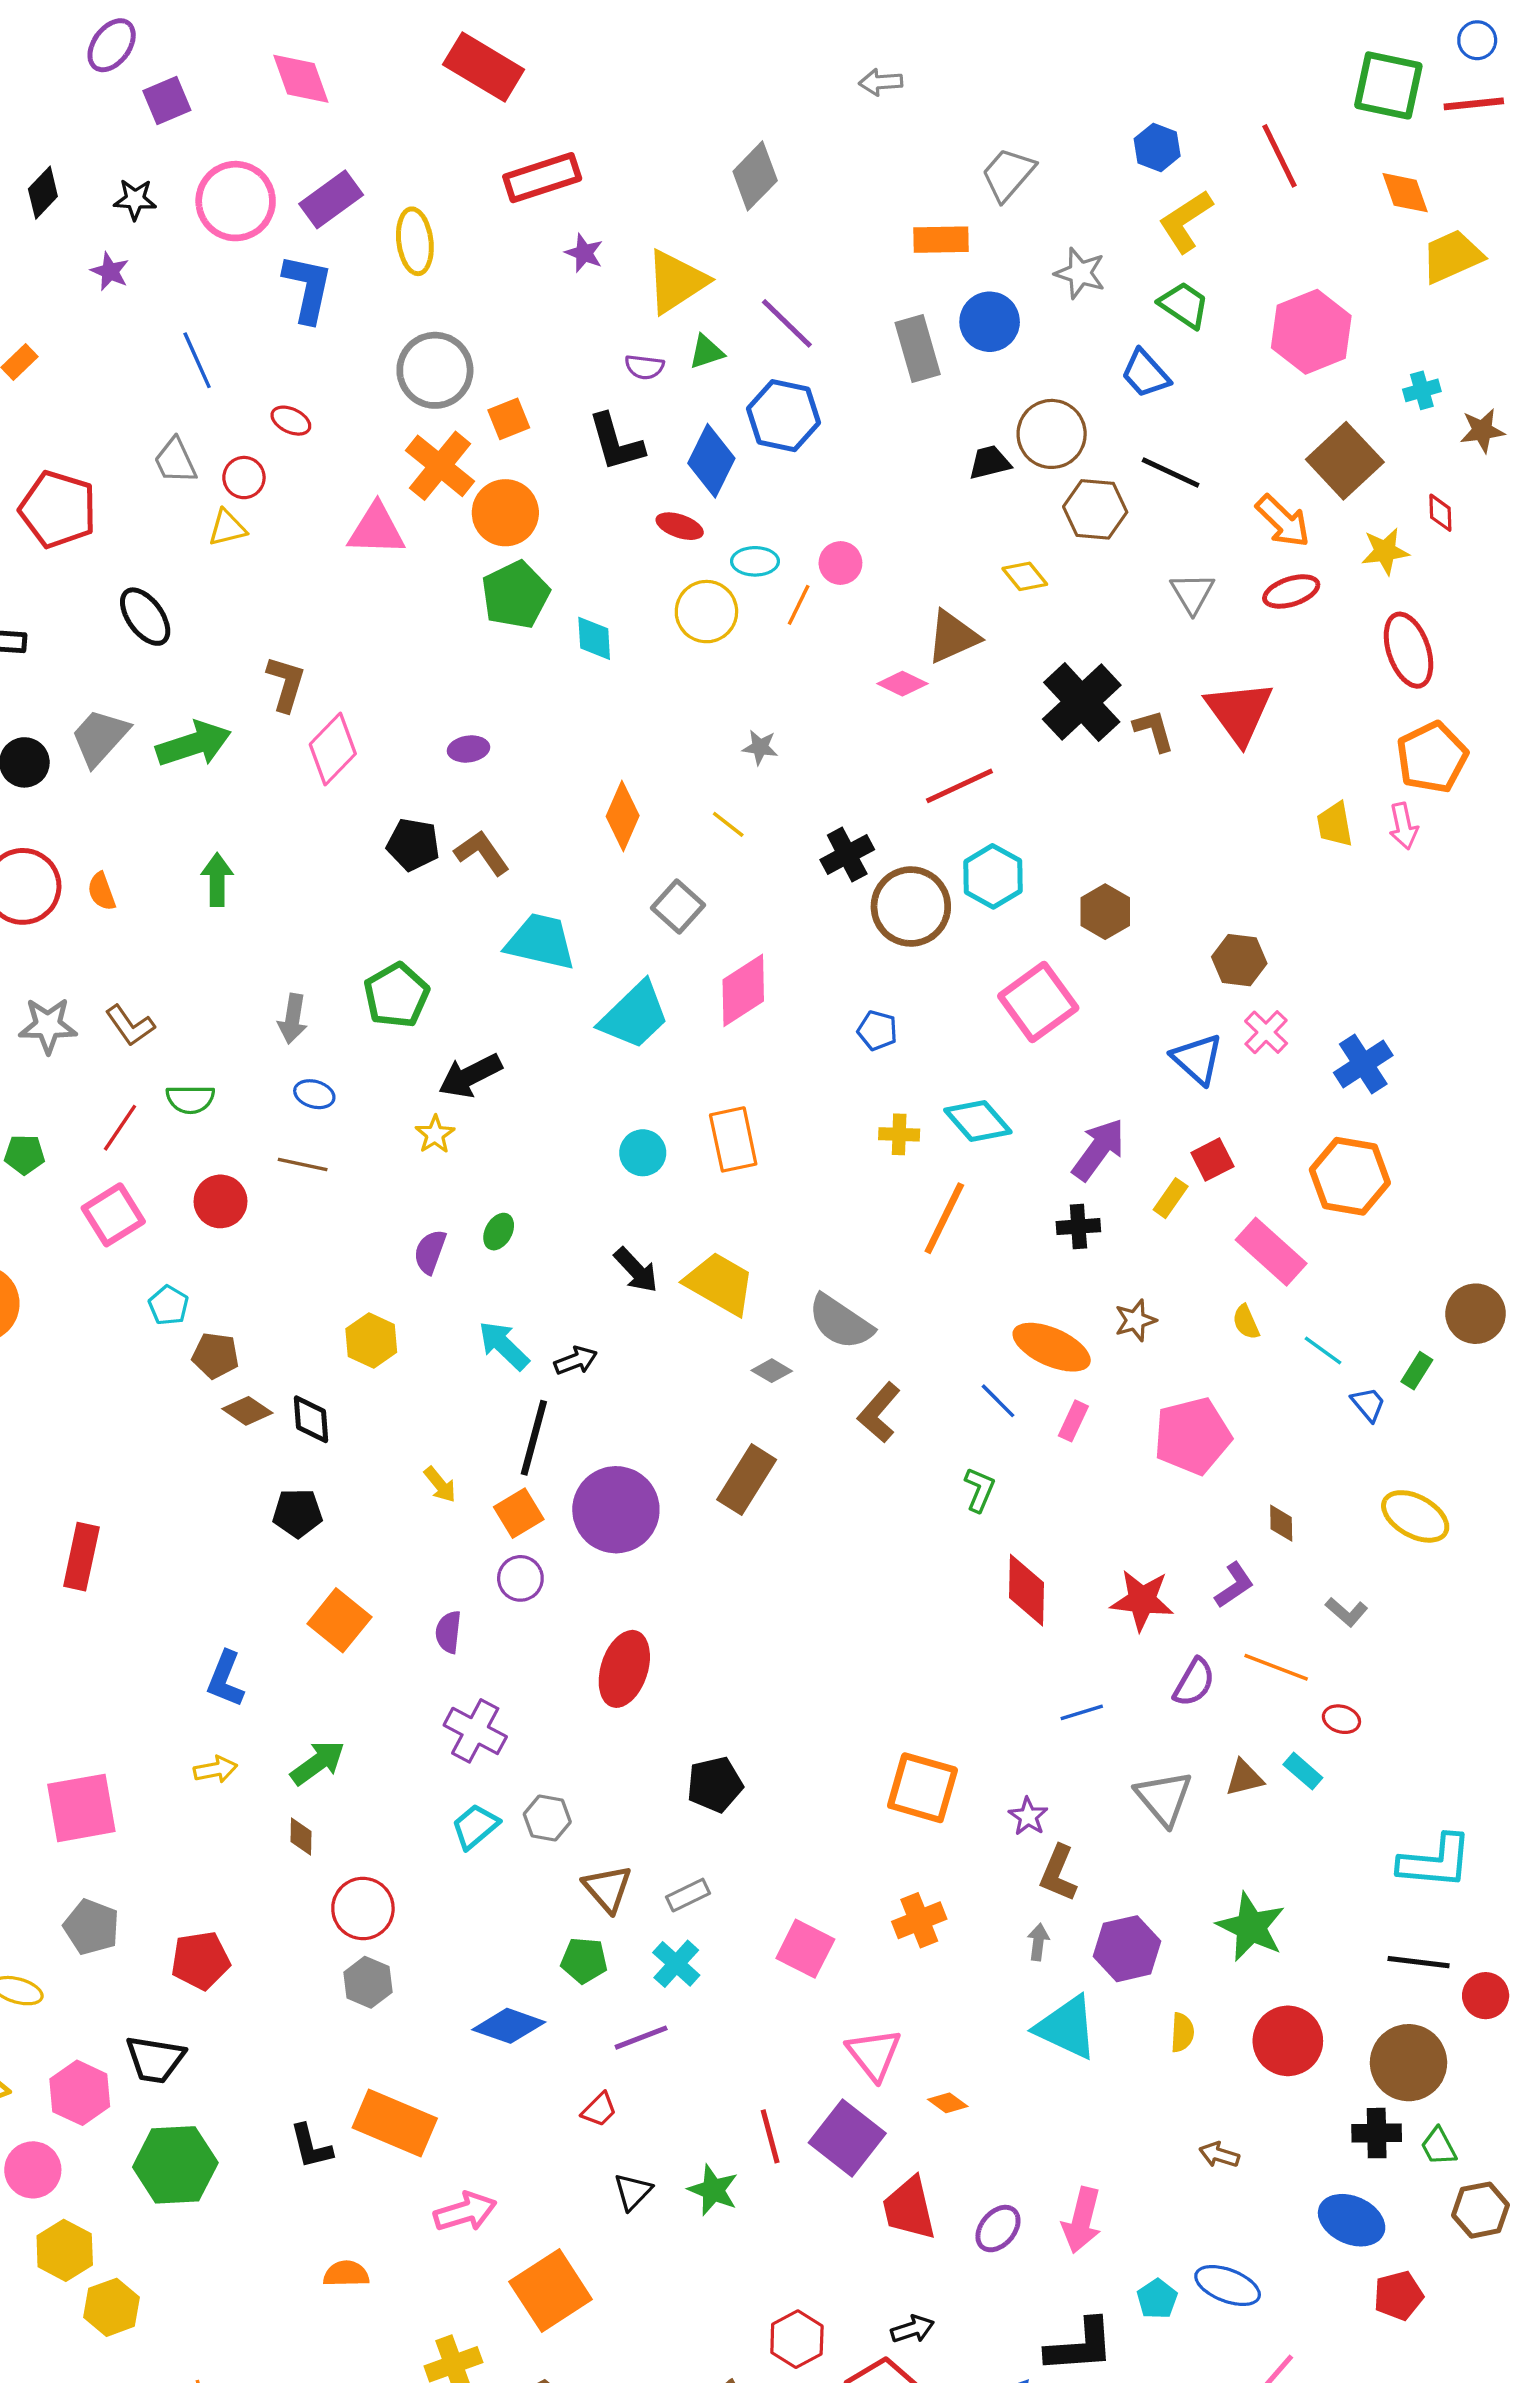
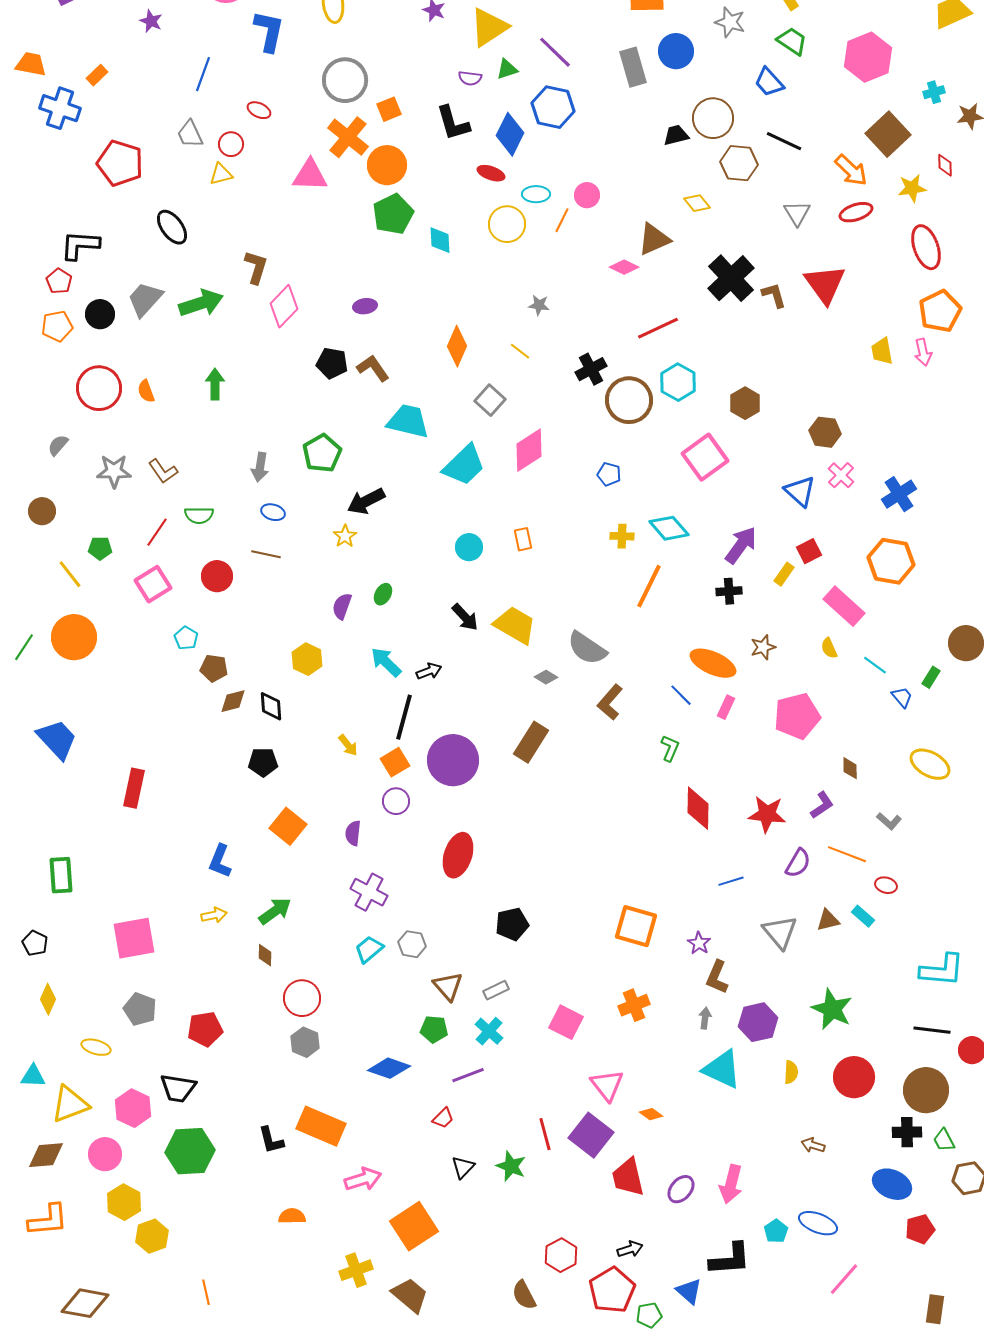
blue line: (197, 360) -> (203, 74), turned 44
orange rectangle: (733, 1139) -> (523, 539), size x0.6
brown diamond: (247, 1411) -> (233, 701), turned -48

